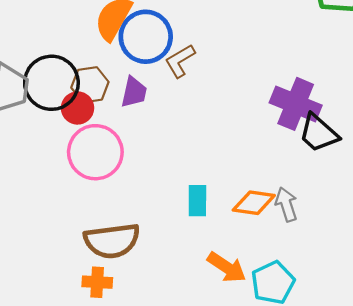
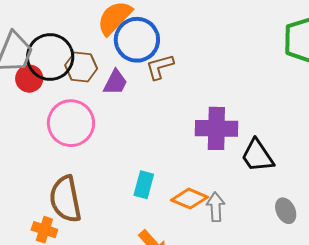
purple cross: (296, 104) -> (216, 128), moved, turned -36
red circle: (78, 108) -> (29, 79), moved
brown semicircle: (112, 241) -> (65, 199), turned 72

